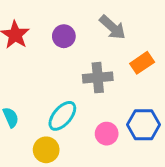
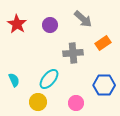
pink circle: (107, 134) -> (76, 103), moved

